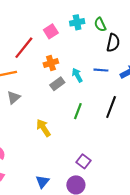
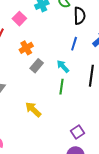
blue line: (101, 70) -> (74, 44), turned -64
cyan arrow: (77, 75) -> (63, 66), moved
purple square: (84, 161) -> (77, 132), turned 32

